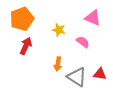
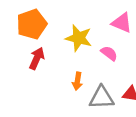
yellow star: (59, 30) -> (79, 38), size x1.5
gray triangle: (77, 77) -> (101, 98), turned -35

